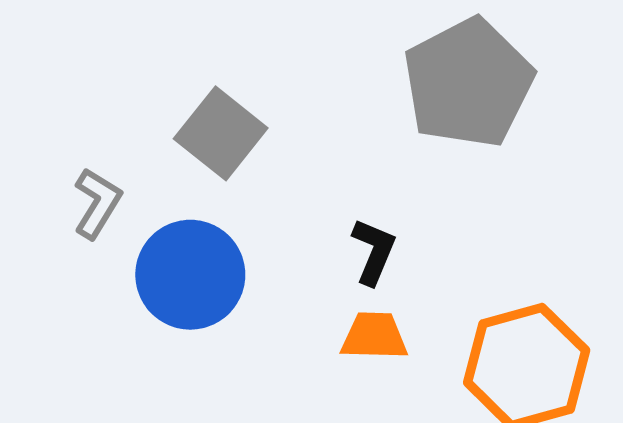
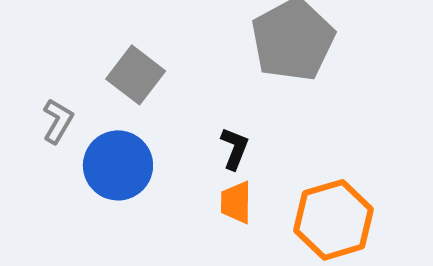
orange trapezoid: (374, 336) -> (236, 202), turned -90

